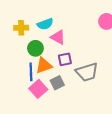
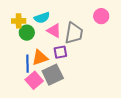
green circle: (35, 48) -> (27, 33), moved
gray trapezoid: (87, 72) -> (74, 33), moved, turned -65
gray square: (57, 83) -> (53, 75), size x1.5

